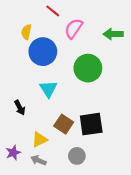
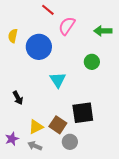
yellow semicircle: (26, 32) -> (13, 36), moved
green circle: (88, 68) -> (92, 62), moved, size x0.6
cyan triangle: (48, 89) -> (58, 80), moved
brown square: (64, 124) -> (58, 125), moved

